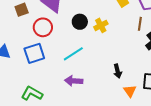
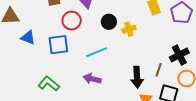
brown line: (140, 24) -> (159, 70), moved
black arrow: (118, 71) -> (137, 77), size x1.5

